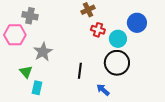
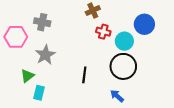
gray cross: (30, 16) -> (42, 22), moved
green triangle: (26, 72) -> (27, 76), turned 32
blue arrow: (103, 90) -> (117, 96), moved

